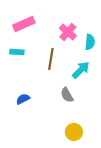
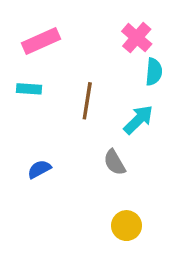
pink cross: (68, 32) -> (137, 38), moved

